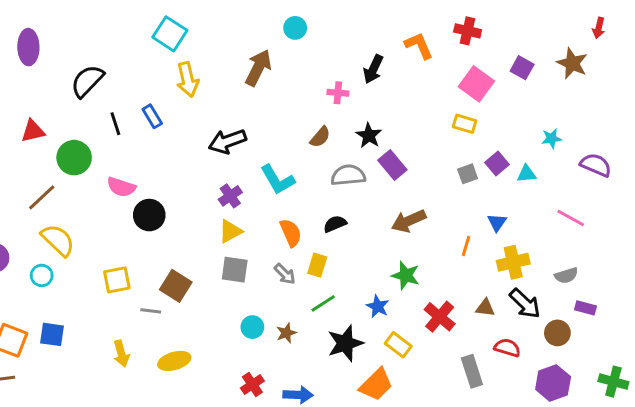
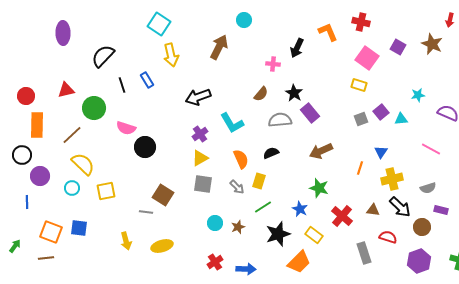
yellow square: (117, 280) -> (106, 191), moved

